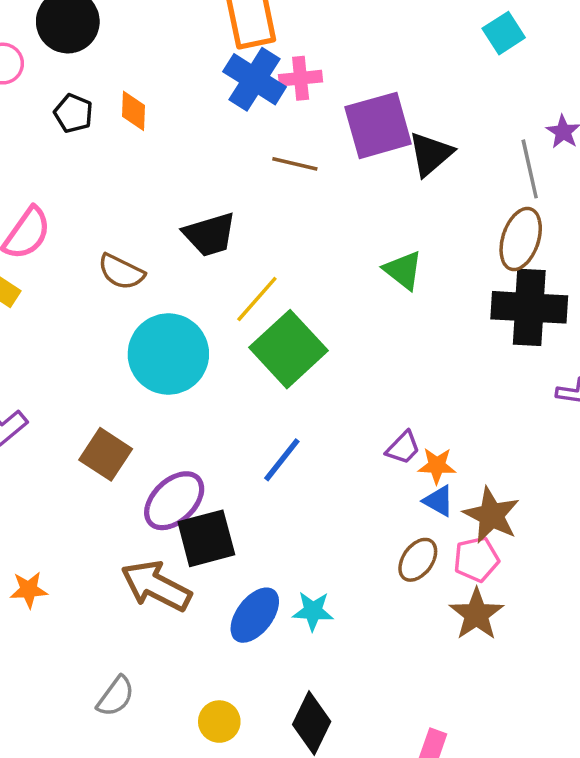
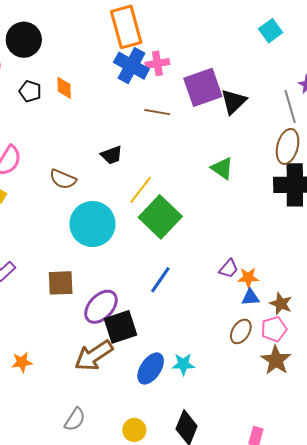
black trapezoid: (210, 235) -> (112, 155), size x0.7
brown square: (106, 454) -> (61, 283), turned -32
blue triangle: (439, 501) -> (250, 297), turned -30
brown star: (491, 515) -> (281, 304), size x0.7
brown arrow: (156, 586) -> (94, 356), turned -57

